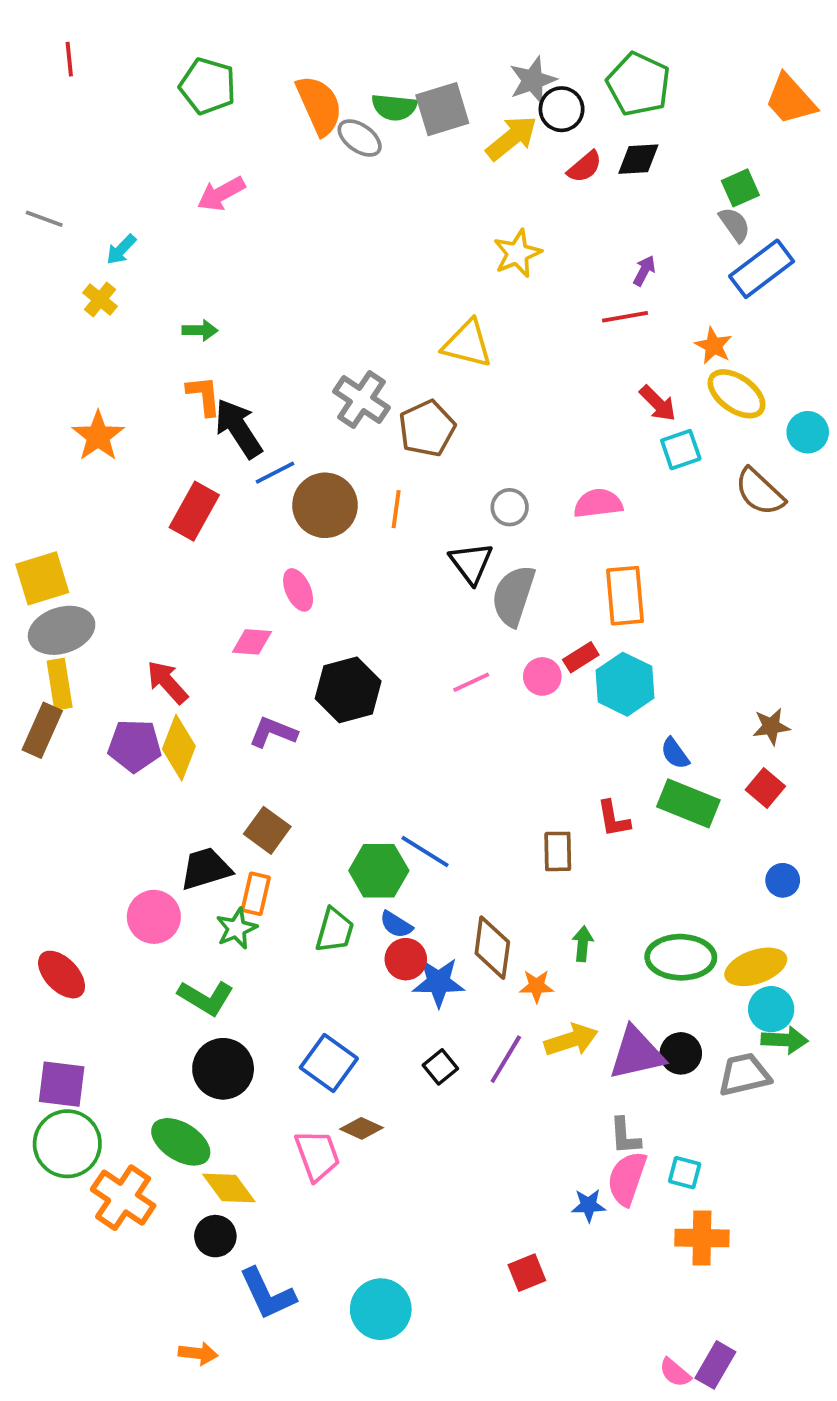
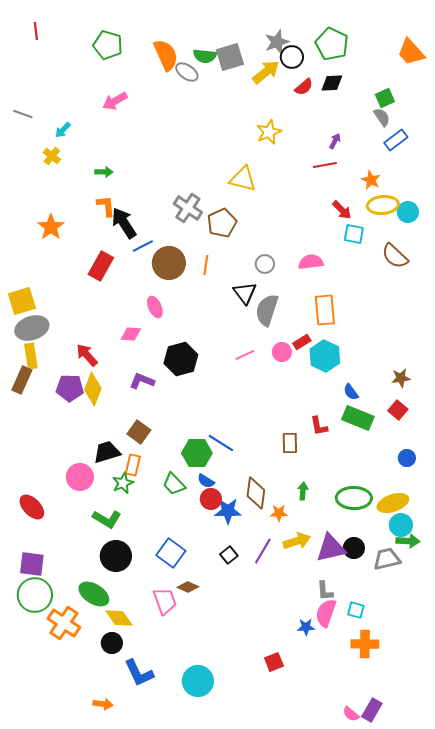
blue rectangle: (762, 269) -> (396, 140), size x0.7
yellow ellipse: (737, 394) -> (383, 205), turned -40
cyan circle: (808, 432) -> (408, 212), moved
cyan square: (681, 450) -> (354, 234), turned 30
green trapezoid: (335, 930) -> (174, 484), turned 120

